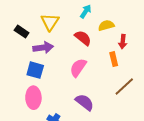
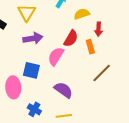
red semicircle: (83, 38) -> (71, 38), moved, turned 84
purple arrow: (43, 48) -> (33, 38), moved
blue square: (35, 70) -> (31, 70), moved

